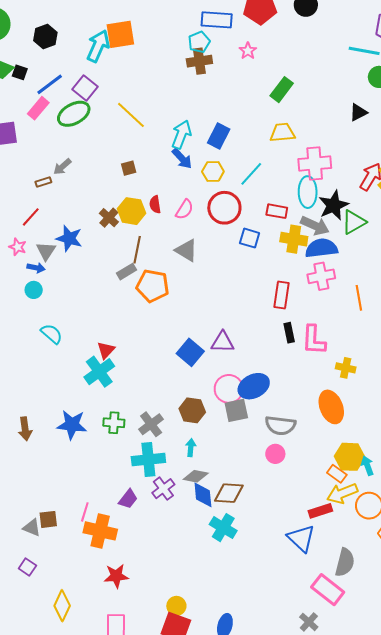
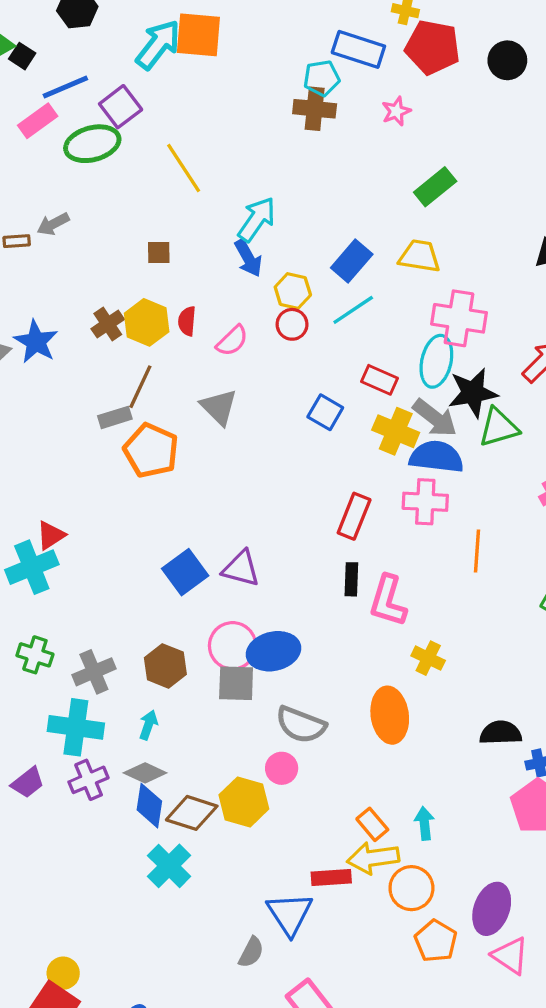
blue rectangle: (219, 136) -> (352, 261), moved
red circle: (224, 208) -> (292, 324), moved, size x0.6
yellow hexagon: (350, 457) -> (244, 802), moved
gray semicircle: (345, 562) -> (251, 952), moved, size x0.7

